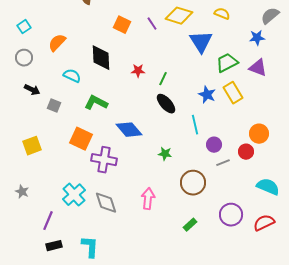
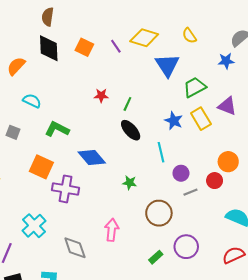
yellow semicircle: (222, 14) -> (189, 36), turned -147
black diamond: (101, 58) -> (49, 48), moved
purple triangle: (258, 68) -> (227, 106), moved
gray diamond: (106, 203) -> (75, 248), moved
purple circle: (231, 215) -> (186, 247), moved

